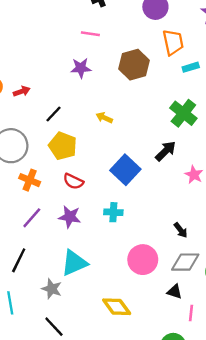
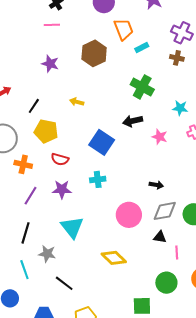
pink line: (90, 34) -> (52, 25), moved
purple star: (81, 68) -> (50, 64), turned 30
black arrow: (166, 151) -> (133, 121), turned -138
black arrow: (181, 230) -> (156, 185), turned -32
cyan triangle: (74, 263) -> (72, 227), turned -35
gray star: (52, 289) -> (47, 254), moved

